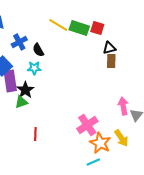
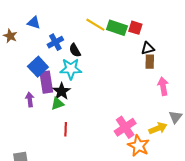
cyan star: (34, 68) -> (71, 69), size x1.5
pink arrow: (123, 106) -> (163, 86), moved
red line: (35, 134) -> (66, 129), moved
yellow arrow: (121, 138) -> (158, 128), moved, turned -78

